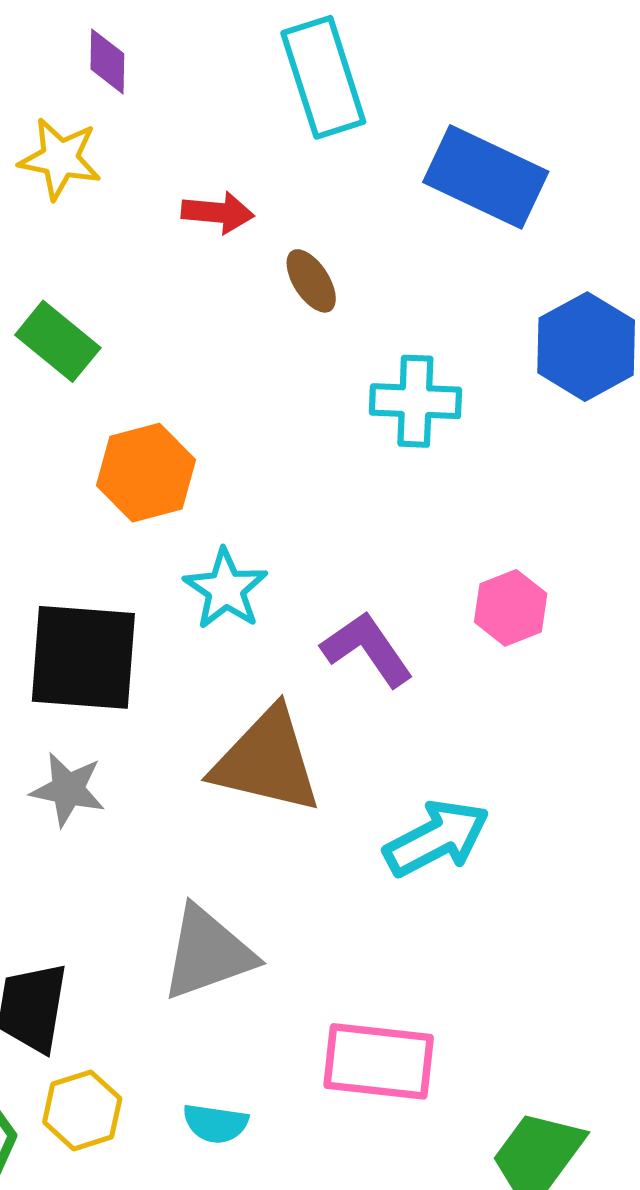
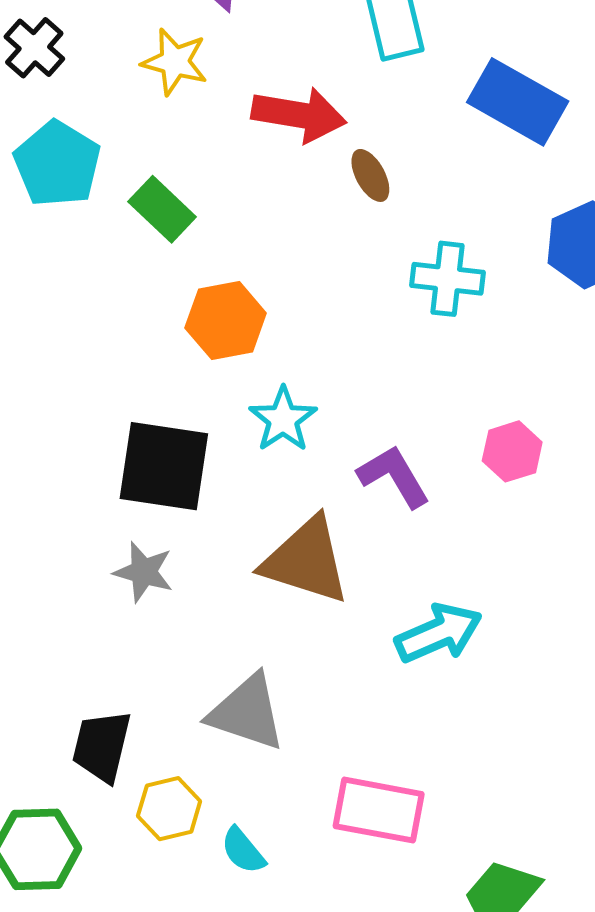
red arrow: (218, 213) -> (299, 115), size x1.6
gray triangle: (208, 953) -> (247, 712), turned 34
yellow hexagon: (82, 1110) -> (169, 809), moved
cyan semicircle: (215, 1123) -> (243, 851), turned 38

